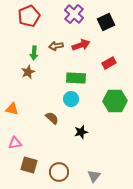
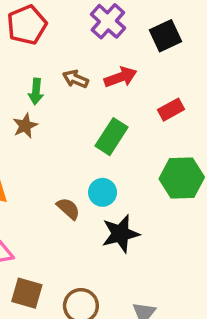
brown arrow: (56, 46) -> (76, 79), turned 32
green rectangle: (76, 78) -> (112, 137), turned -60
cyan circle: (71, 99) -> (103, 192), moved
black star: (81, 132) -> (121, 234), size x1.5

